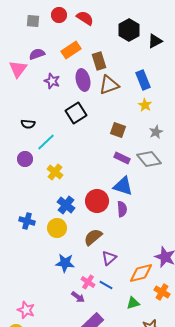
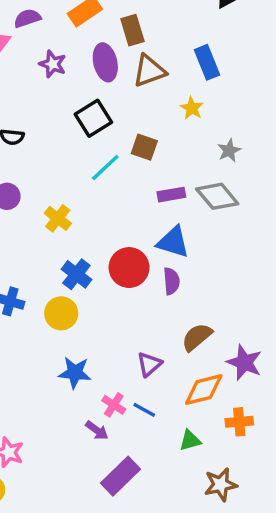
yellow star: (145, 105) -> (192, 108), moved
brown square: (118, 130) -> (144, 147), moved
cyan line: (46, 142) -> (105, 167), moved
purple rectangle: (122, 158) -> (171, 195), turned -35
brown semicircle: (93, 237) -> (197, 337), moved
orange cross: (162, 292) -> (239, 422), turned -35

